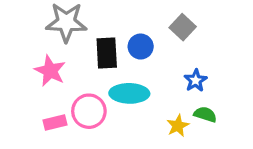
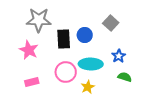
cyan ellipse: (129, 93) -> (91, 64), moved
pink circle: (89, 111) -> (66, 72), moved
yellow star: (178, 126) -> (88, 87), moved

